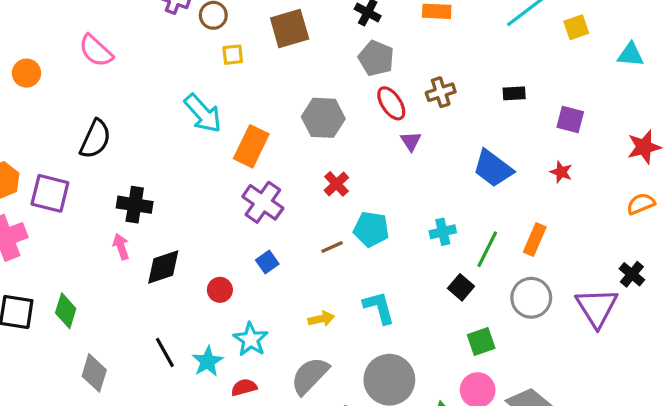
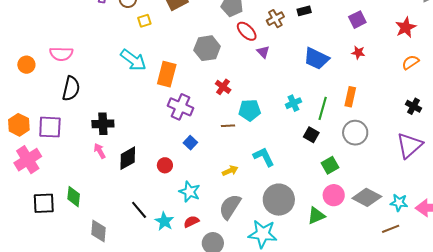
pink semicircle: (96, 51) -> (61, 54), moved, turned -30
orange circle: (26, 73) -> (26, 65), moved
black rectangle: (514, 93) -> (304, 11), moved
purple square: (570, 120) -> (357, 20), turned -30
brown line: (332, 247) -> (228, 126), turned 32
purple triangle: (597, 307) -> (410, 145), moved, turned 32
cyan star: (208, 361) -> (164, 221), moved

